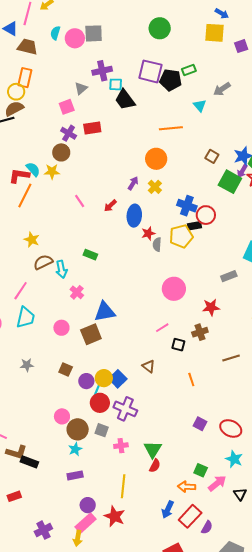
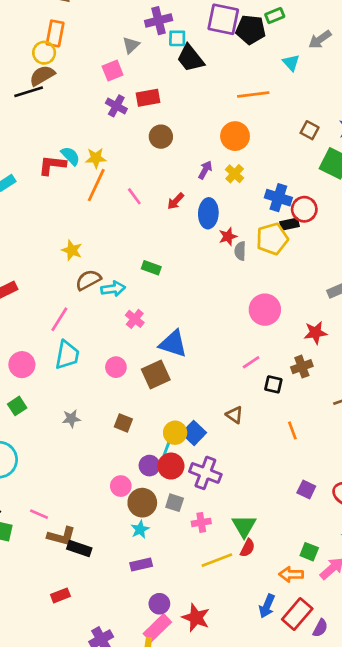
brown circle: (61, 152) -> (161, 137), moved
orange line: (25, 195) -> (96, 185), moved
cyan arrow: (61, 269) -> (113, 289), turned -84
blue triangle: (105, 312) -> (173, 344), turned 30
purple circle: (86, 381) -> (149, 466), moved
yellow line: (123, 486) -> (217, 560), moved, turned 65

